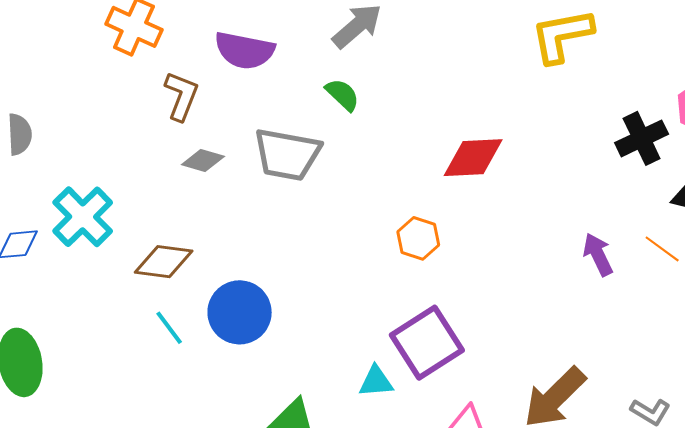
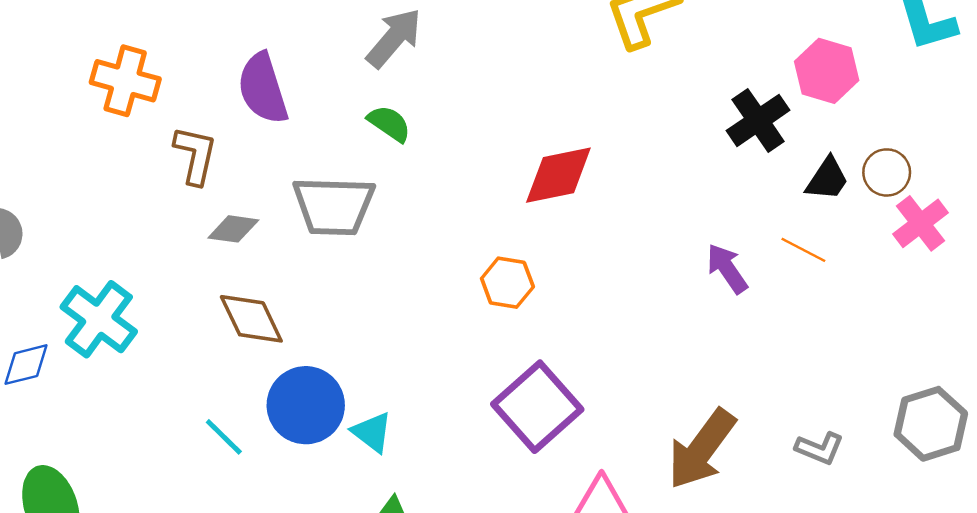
purple semicircle: (244, 50) -> (263, 88), turned 70
brown diamond: (164, 262) -> (251, 319), moved, turned 66
cyan triangle: (376, 381) -> (372, 432), moved, turned 51

